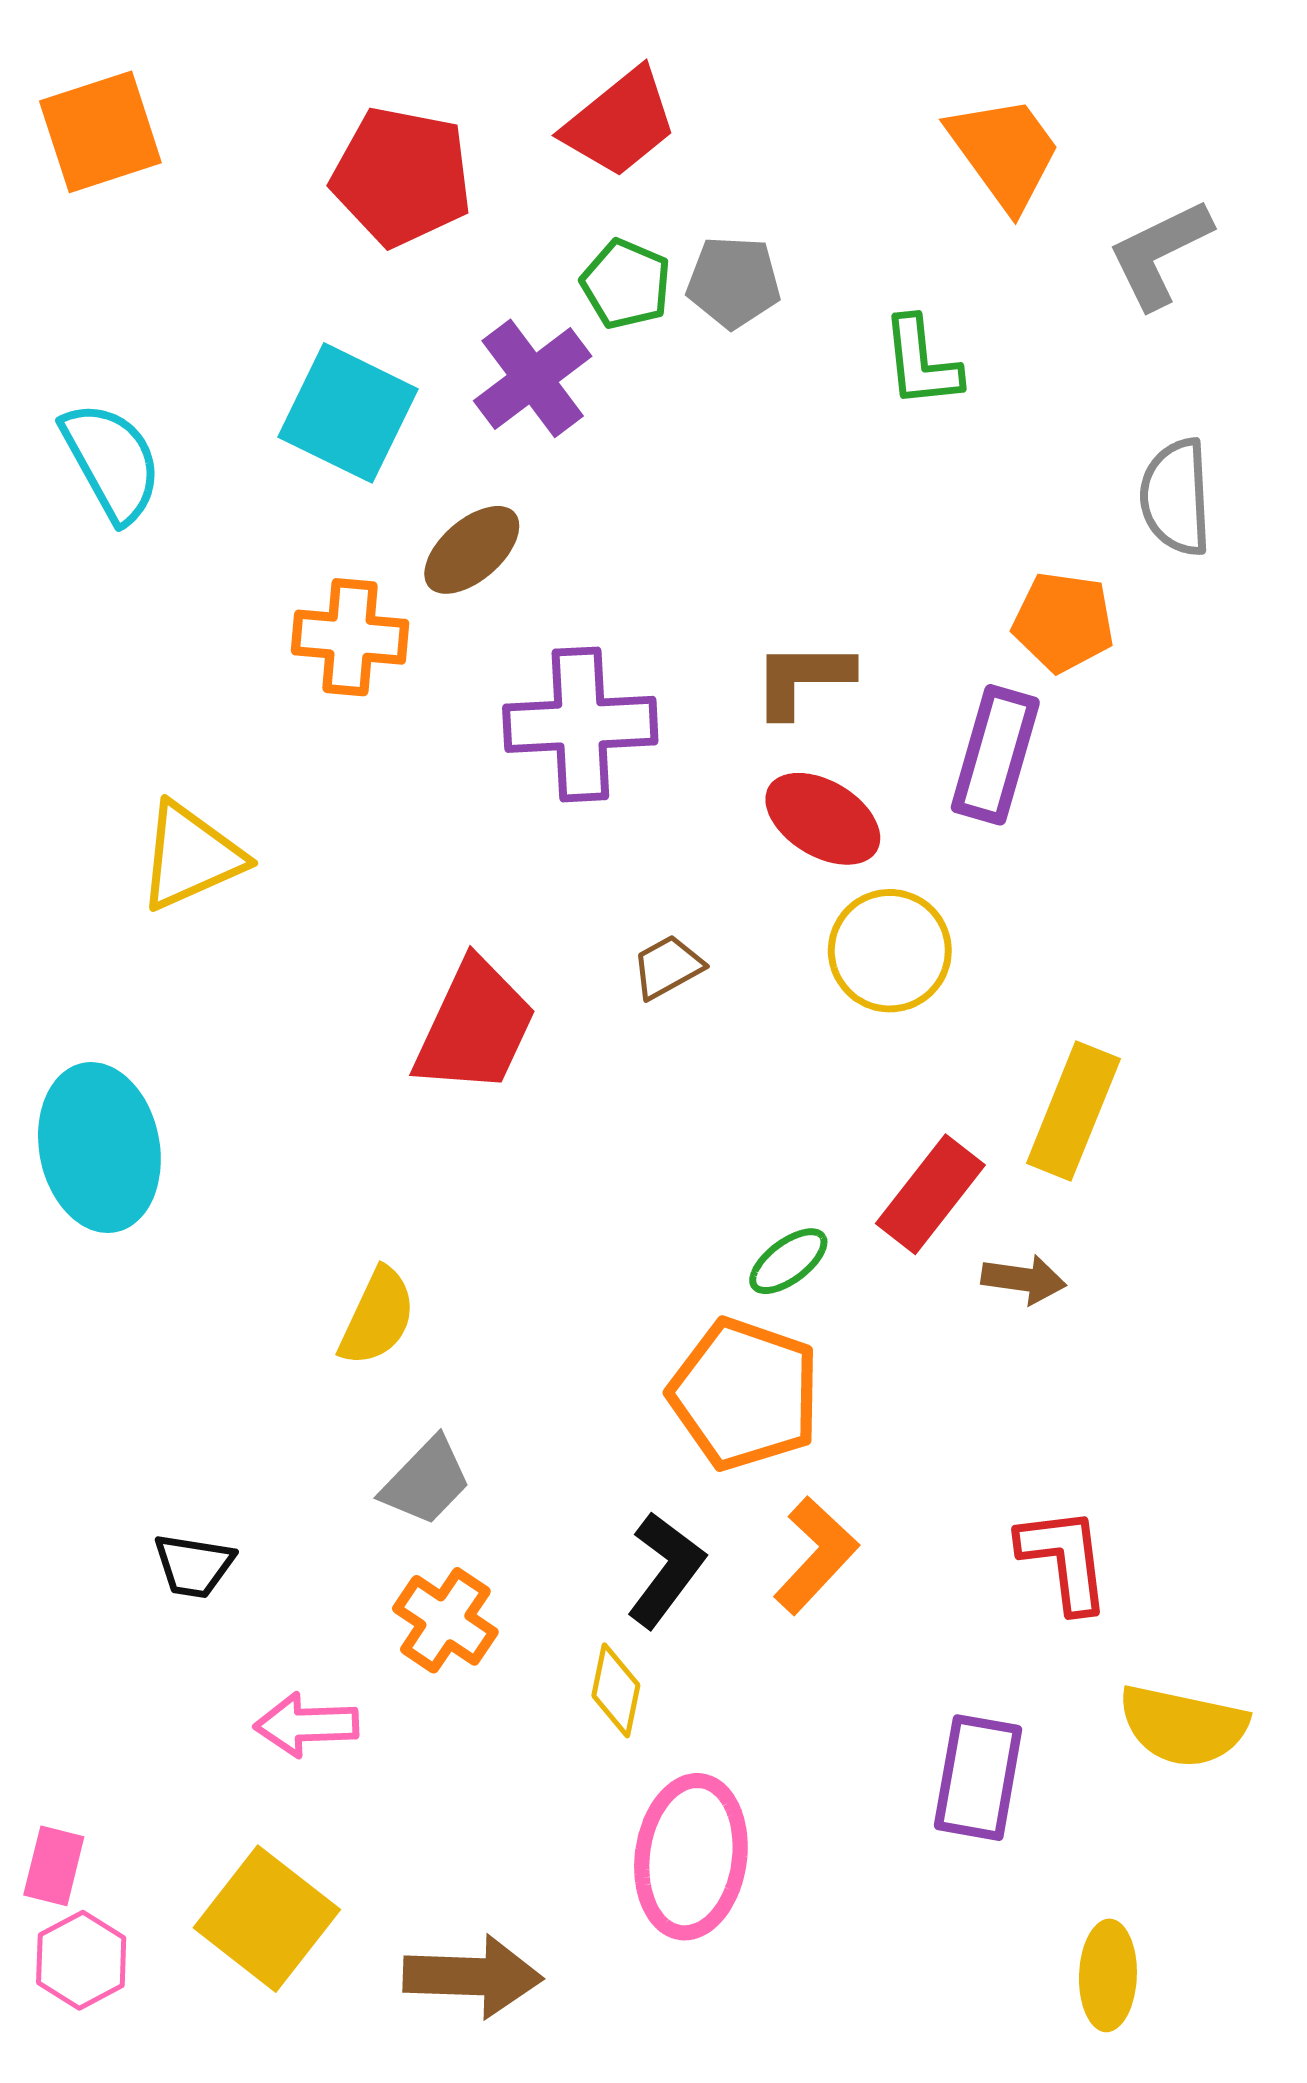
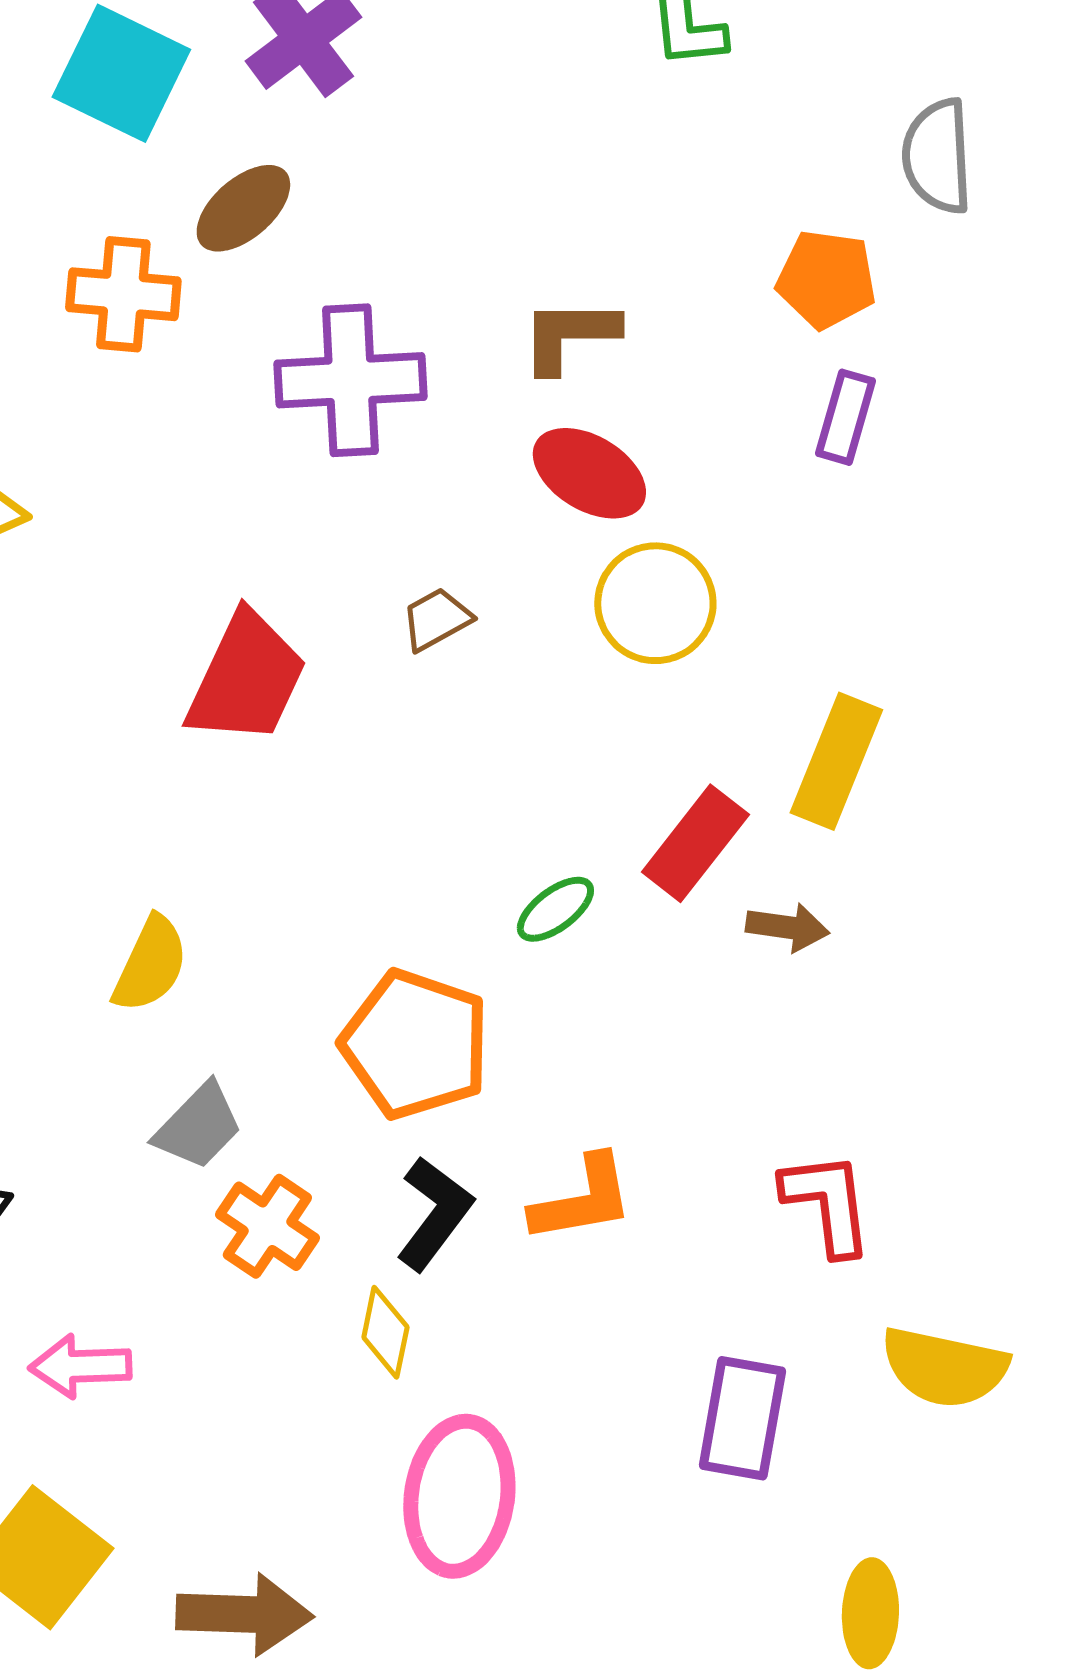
purple rectangle: (995, 755) -> (845, 417), moved, size x0.7
orange pentagon: (745, 1394) -> (415, 1044), moved
orange L-shape: (816, 1555) -> (582, 1199), turned 37
orange cross: (445, 1620) -> (267, 1226), moved

